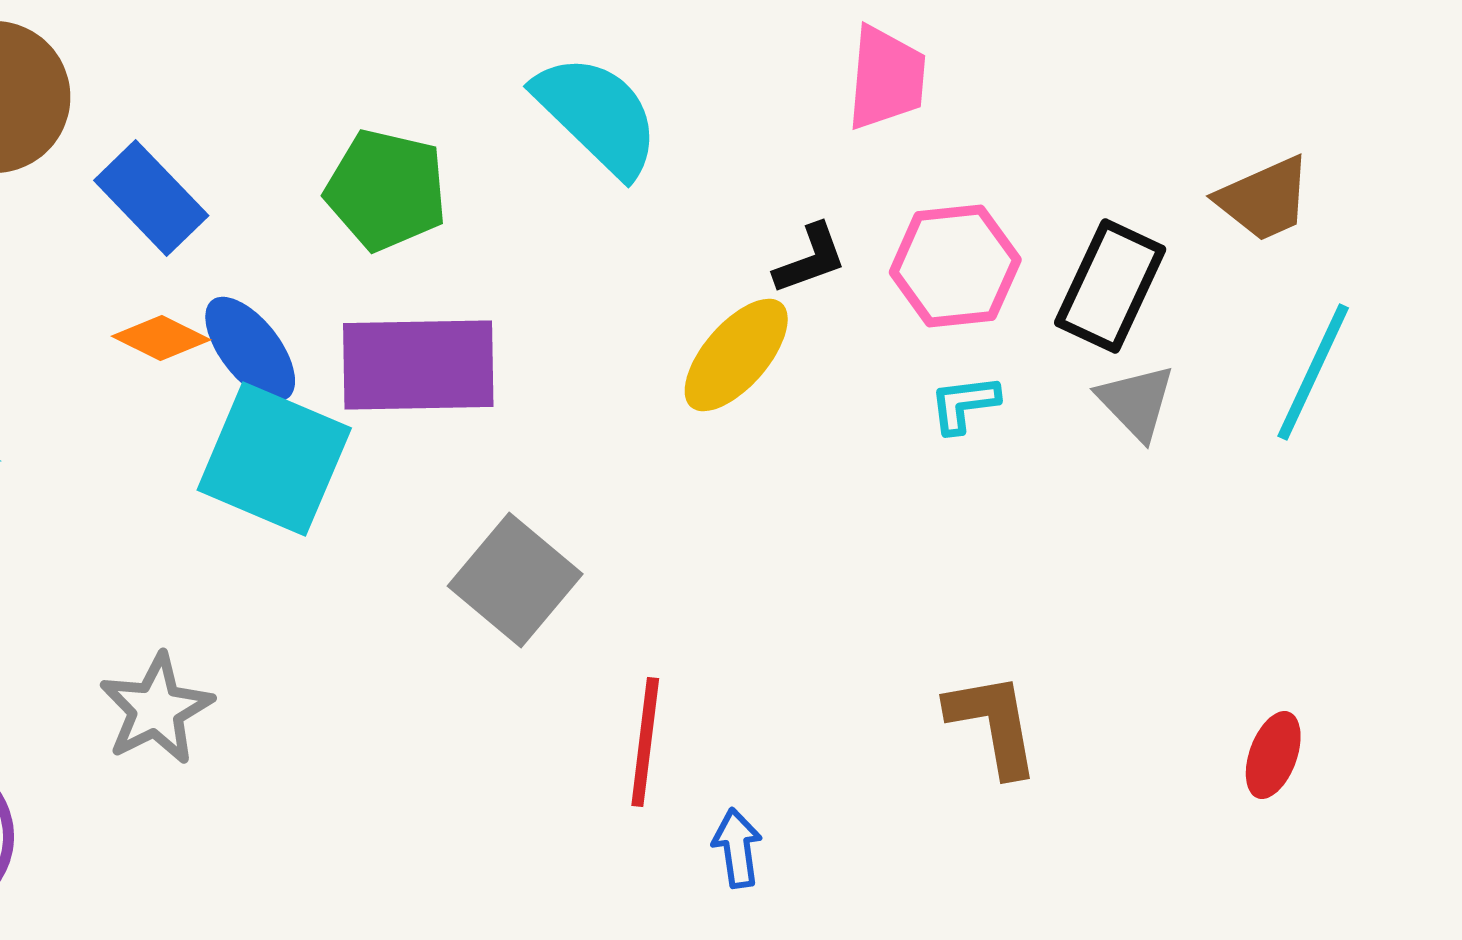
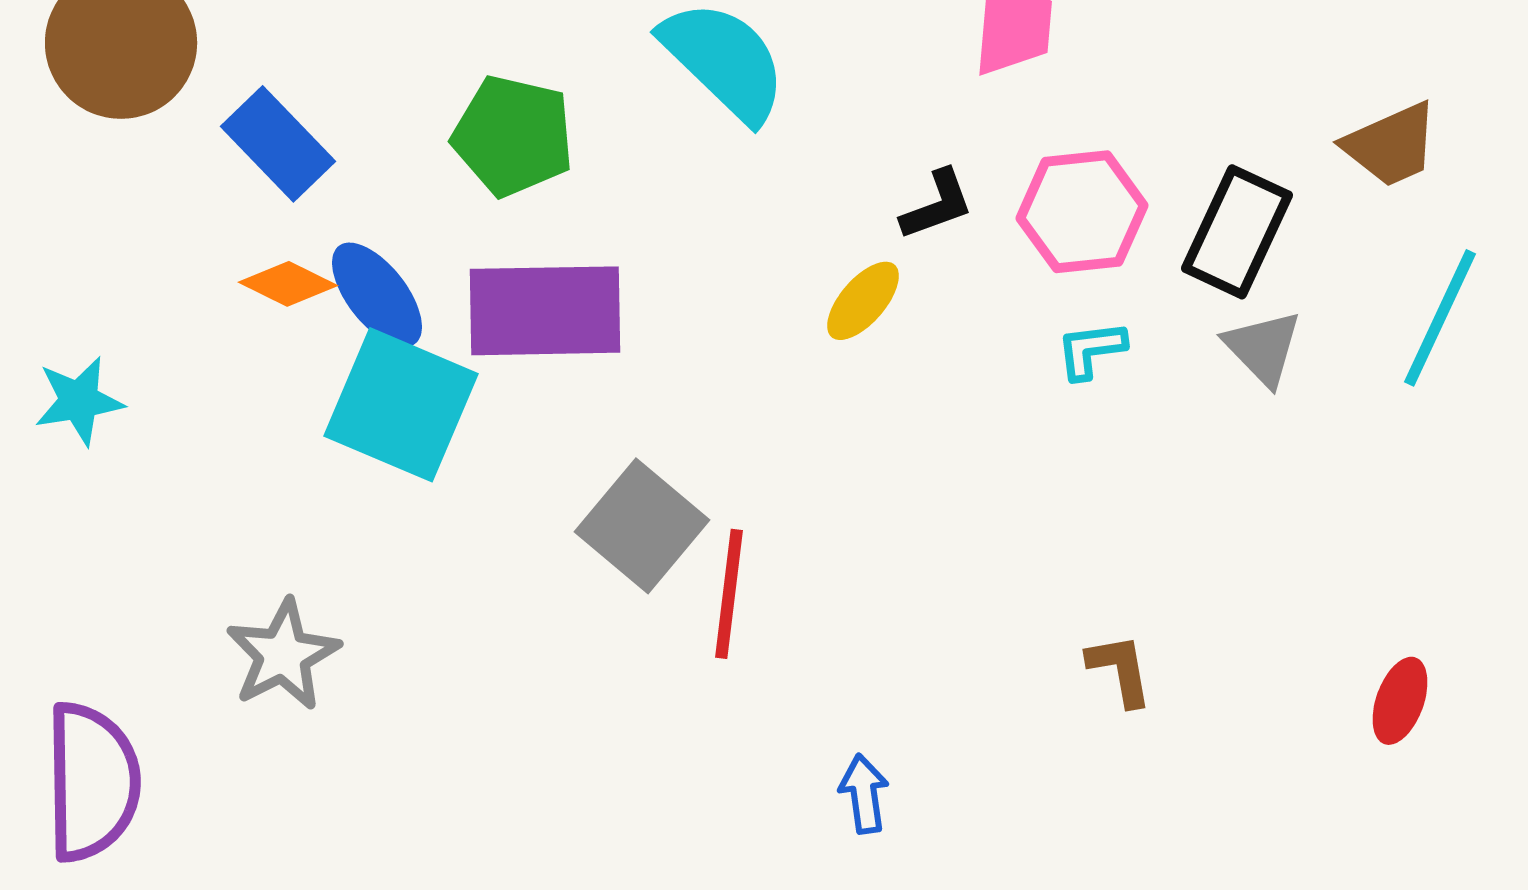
yellow ellipse: (736, 355) -> (863, 301), size x0.7
brown L-shape: (993, 724) -> (1120, 670), size x0.7
red line: (645, 742) -> (729, 594), moved

